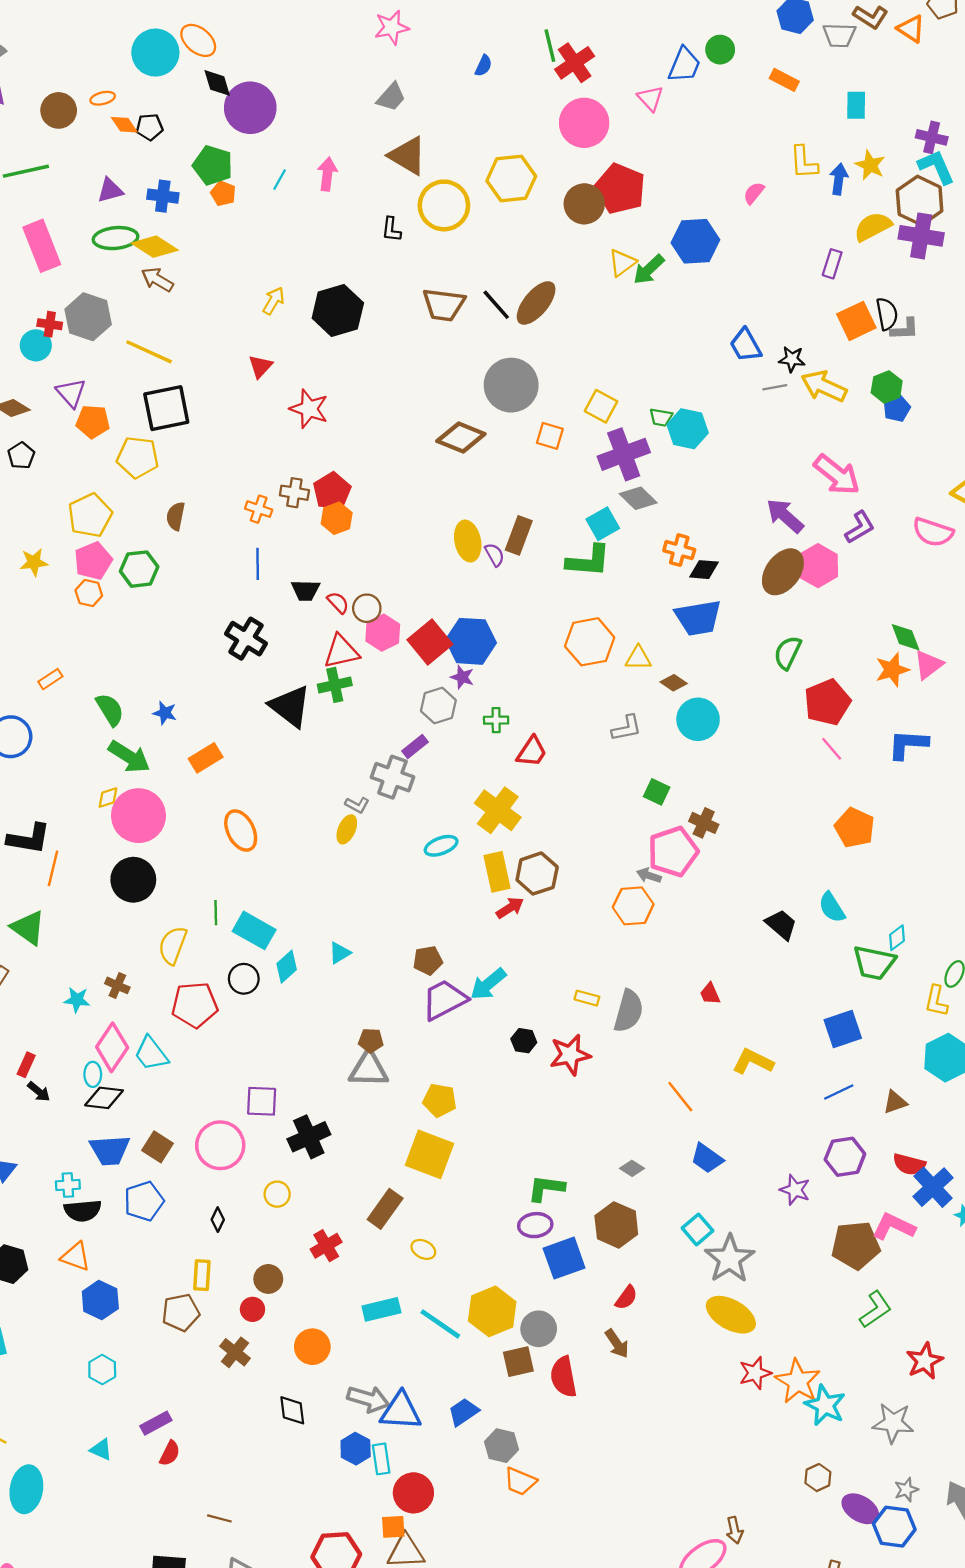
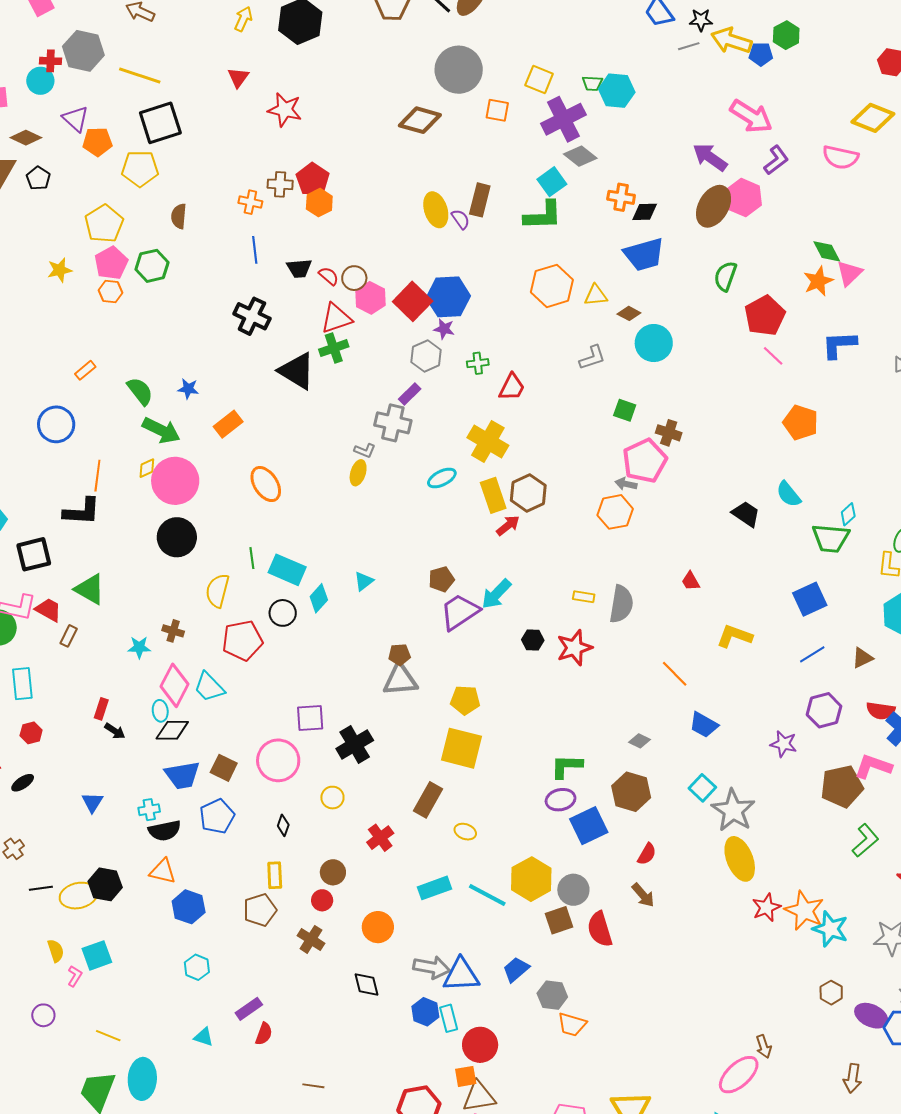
blue pentagon: (897, 408) -> (761, 54), moved, turned 30
orange line: (53, 868) -> (97, 476), moved
yellow ellipse: (731, 1315) -> (740, 859), turned 45

